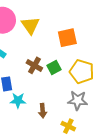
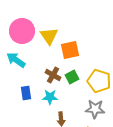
orange square: (67, 38) -> (70, 50), moved
cyan star: (18, 100) -> (50, 97), moved

